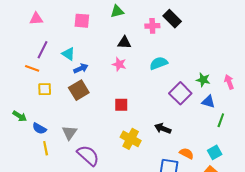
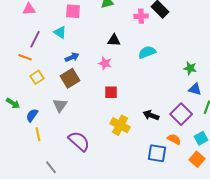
black triangle: (124, 42) -> (114, 40), moved
cyan triangle: (68, 54) -> (60, 32), moved
pink star: (119, 64) -> (105, 63), moved
yellow square: (45, 89) -> (37, 77), turned -32
purple square: (180, 93) -> (181, 114), moved
blue semicircle: (39, 129) -> (32, 115), turned 96
gray triangle: (69, 133) -> (60, 105), moved

